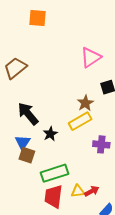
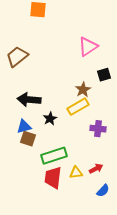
black arrow: (28, 114) -> (29, 100), turned -45
blue triangle: (23, 142) -> (24, 127), turned 42
red arrow: (92, 191) -> (96, 169), moved

